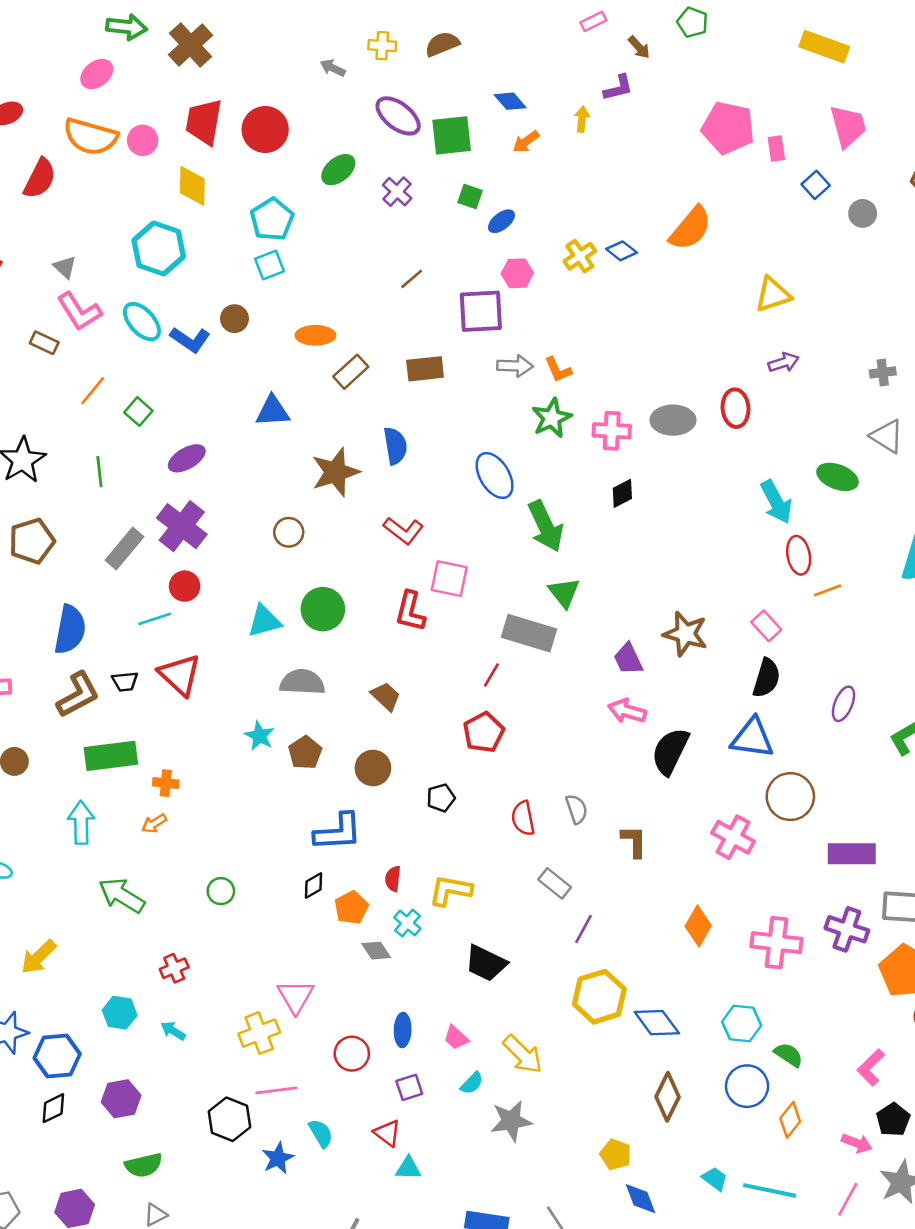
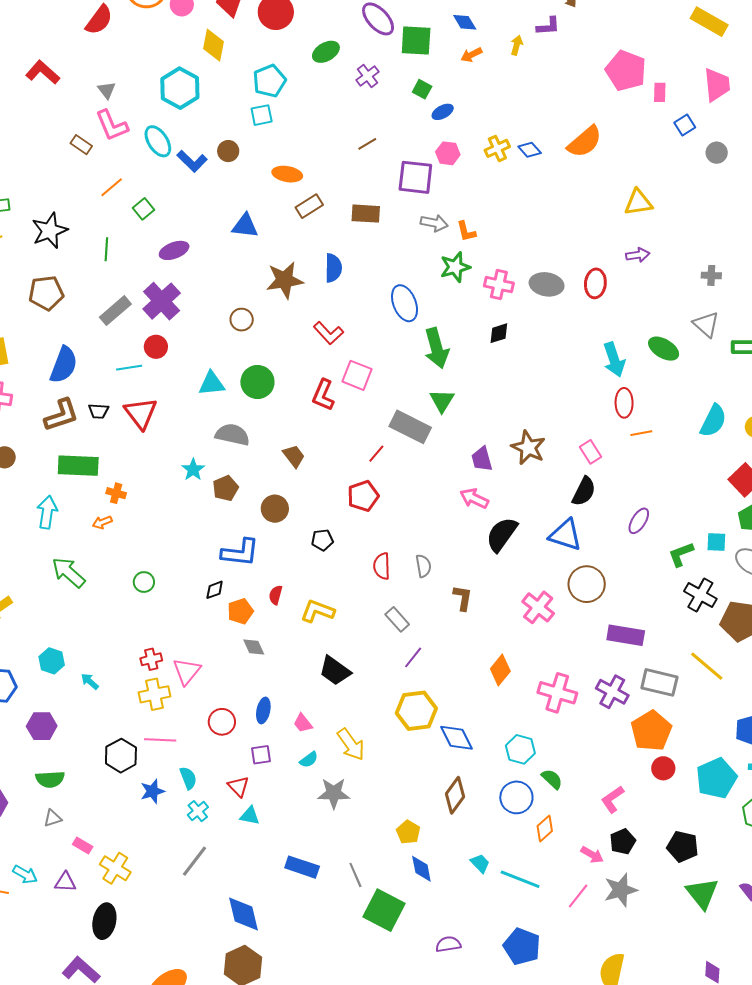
cyan cross: (407, 923) -> (198, 811), moved
red cross: (174, 968) -> (151, 659), moved

